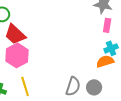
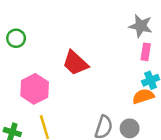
red trapezoid: (15, 34) -> (75, 63), moved

